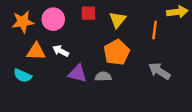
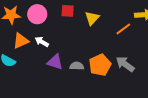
orange line: (155, 30) -> (123, 29), turned 42
orange triangle: (36, 51) -> (21, 41), turned -30
orange pentagon: (117, 52) -> (100, 65), moved

